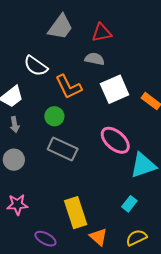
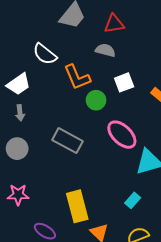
white square: (115, 89) -> (124, 82), size x0.7
green circle: (54, 116) -> (96, 100), moved

